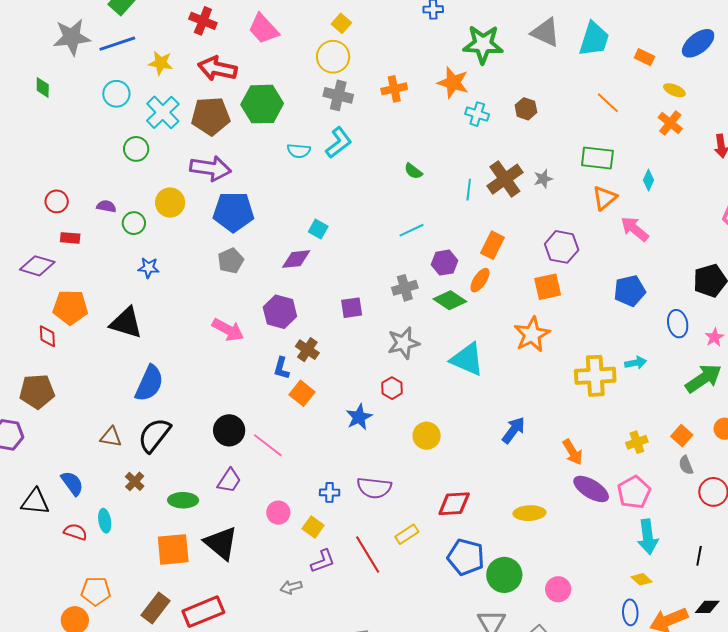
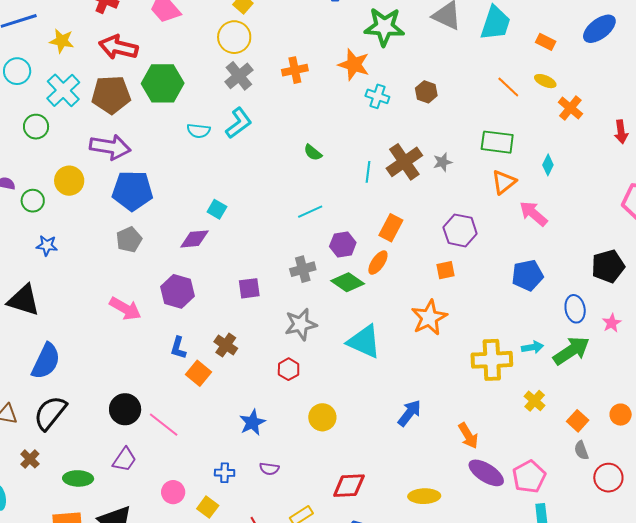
yellow ellipse: (674, 90) -> (545, 81), moved
gray cross: (338, 95) -> (239, 76), turned 36
orange square: (548, 287) -> (446, 270), size x0.7
brown cross: (307, 350) -> (226, 345), moved
green arrow: (703, 378) -> (571, 351), moved
blue star: (359, 417) -> (252, 423), moved
yellow cross: (637, 442) -> (535, 401), moved, turned -30
purple semicircle: (374, 488) -> (269, 469), size x0.6

